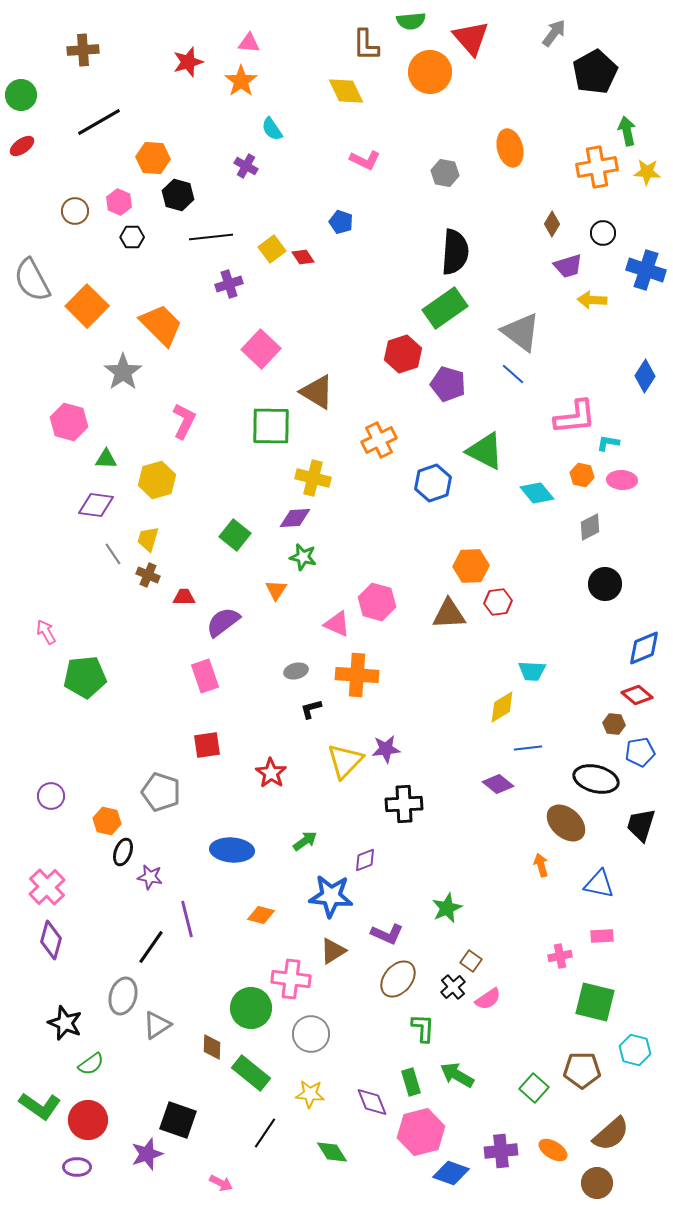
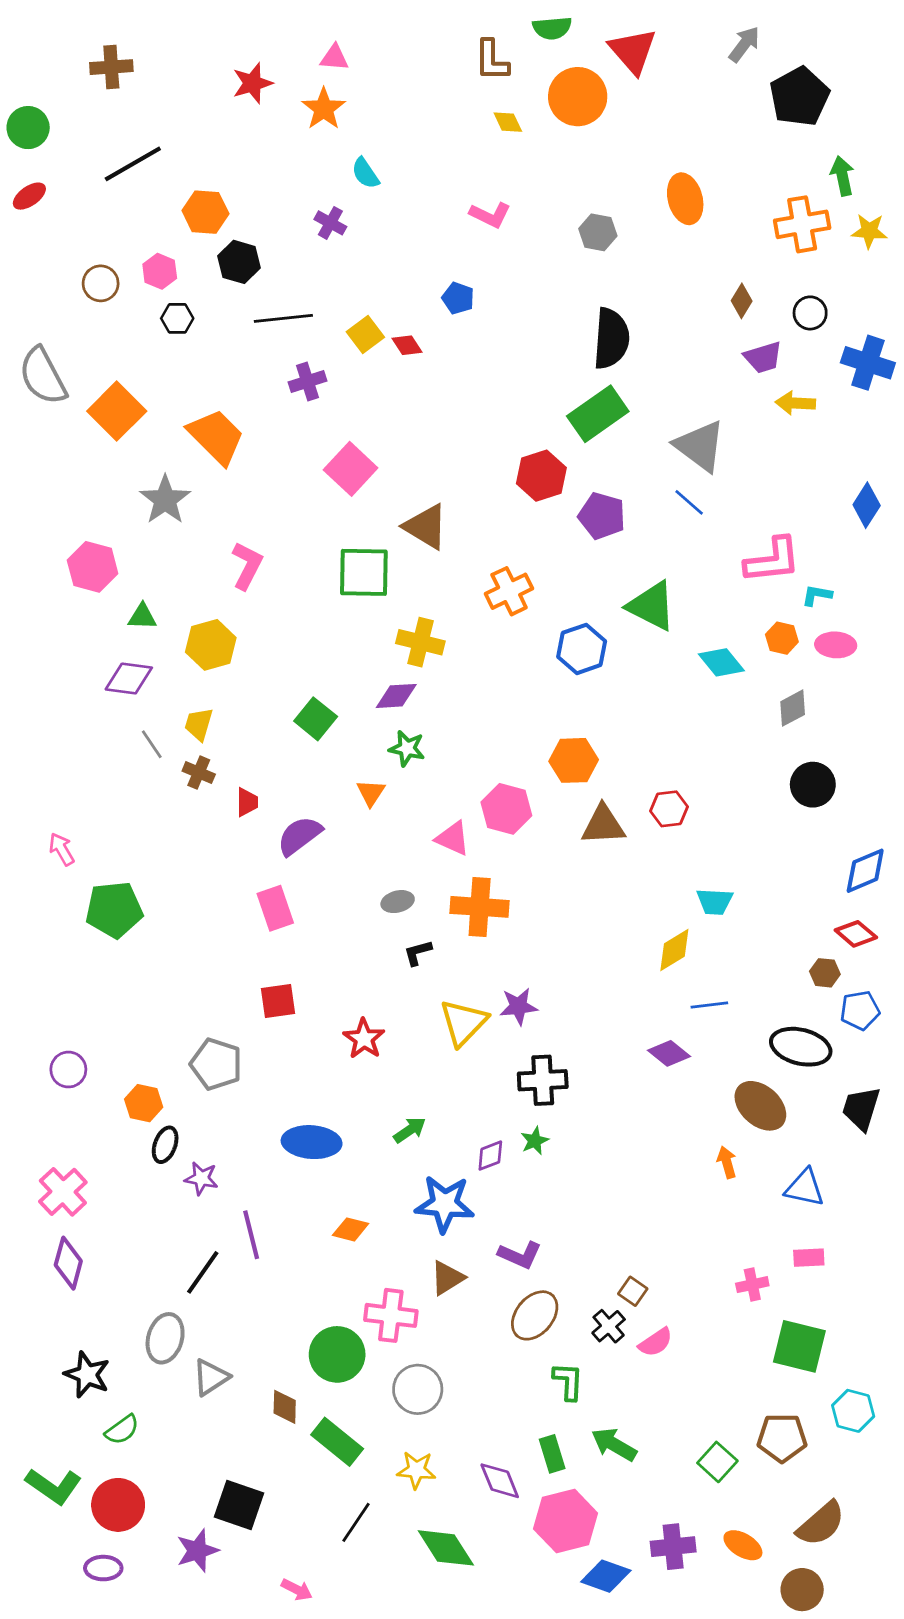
yellow diamond: (346, 91) -> (508, 122), moved, size x0.6
orange hexagon: (471, 566) -> (574, 760), moved
red trapezoid: (184, 597) -> (247, 802), turned 90
green star: (447, 908) -> (535, 1141), moved, size x0.7
green diamond: (332, 1152) -> (446, 1548), size x1.4

